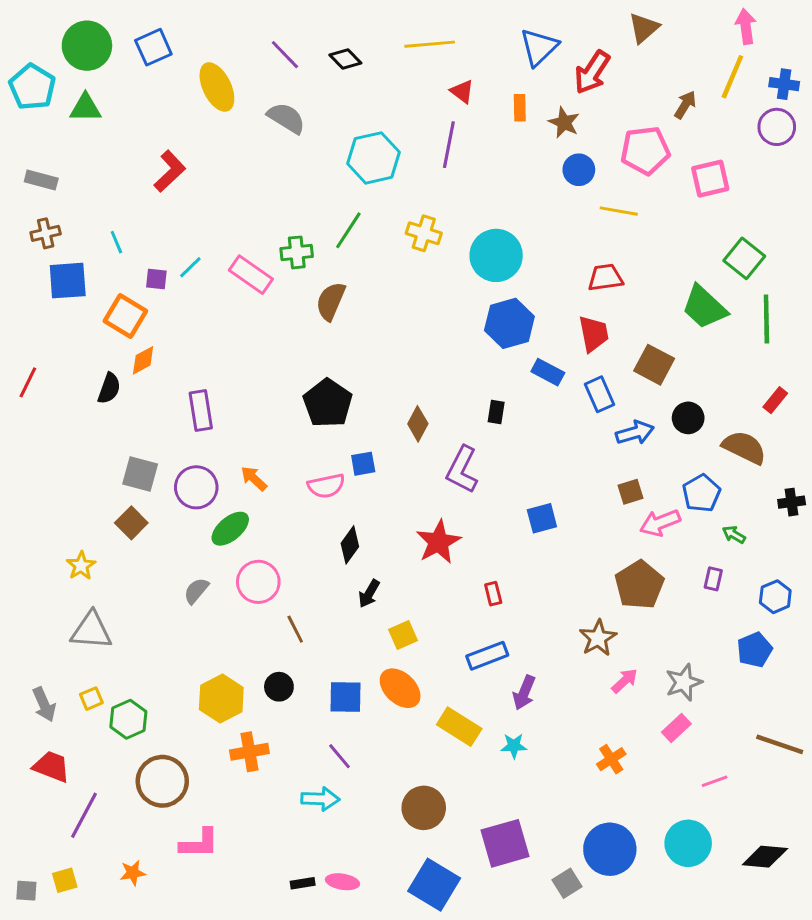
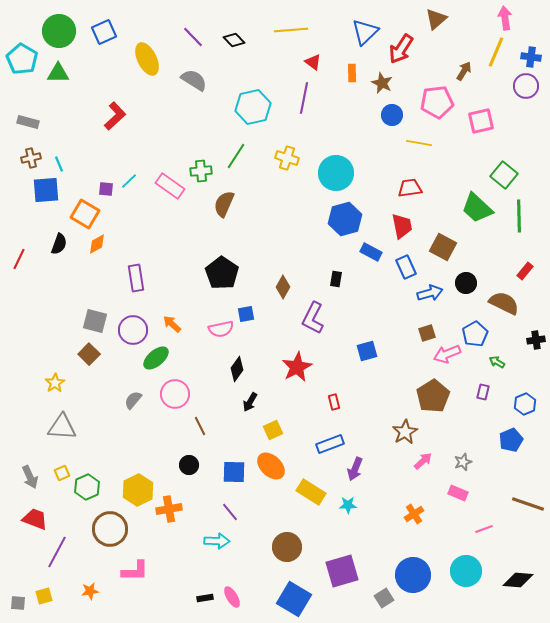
cyan line: (116, 242) -> (59, 164), moved
black semicircle: (109, 388) -> (59, 244), moved
gray star: (684, 682) -> (463, 462), size x0.7
yellow hexagon: (221, 699) -> (138, 490), moved
pink rectangle: (676, 728) -> (458, 493), turned 66
pink ellipse: (342, 882) -> (232, 597), turned 50

